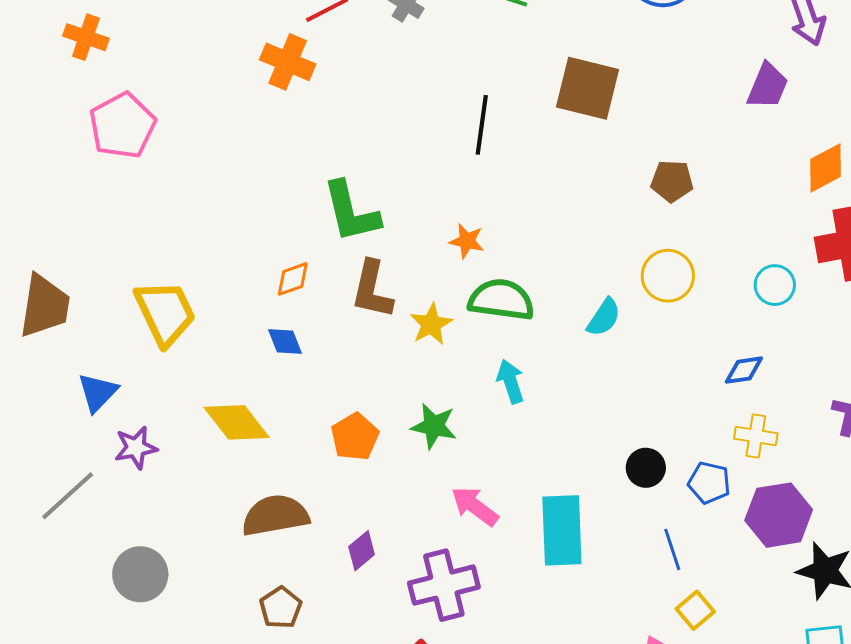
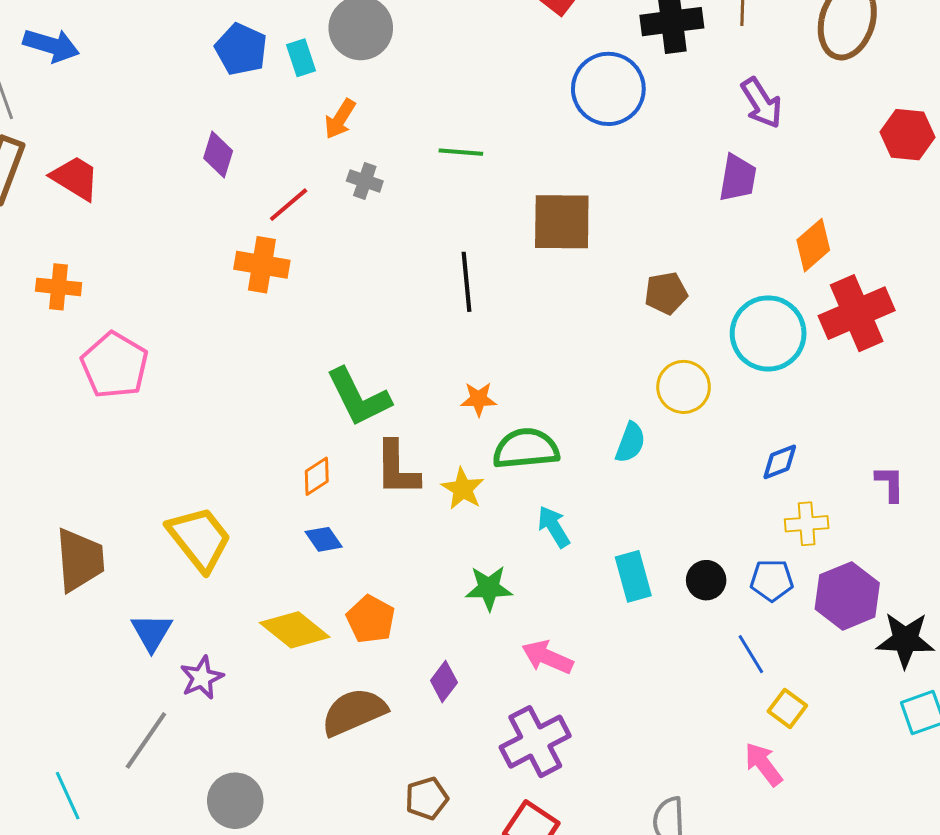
cyan circle: (775, 285) -> (768, 333), moved, size x1.8
orange pentagon: (355, 437) -> (371, 619), moved
cyan rectangle: (562, 530) -> (633, 576), moved, size x0.7
purple diamond: (362, 551) -> (444, 681), moved
brown pentagon: (281, 608) -> (427, 798), moved, turned 30

